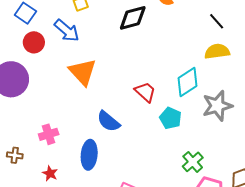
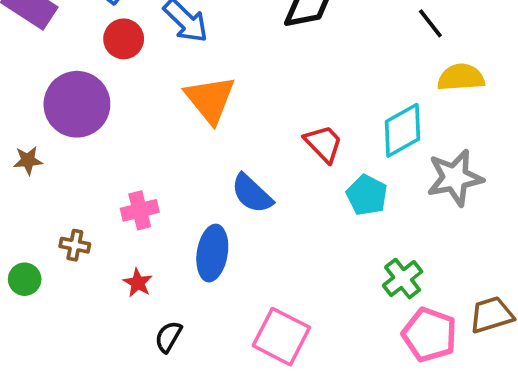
black line: (217, 21) -> (430, 23), moved

